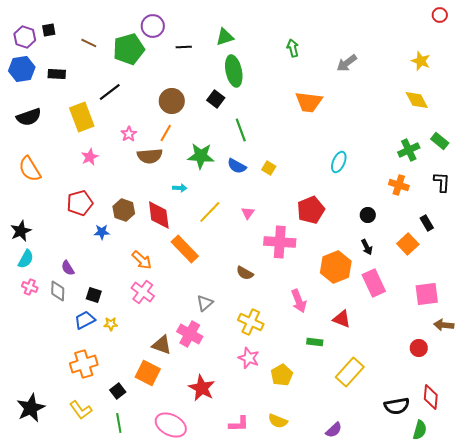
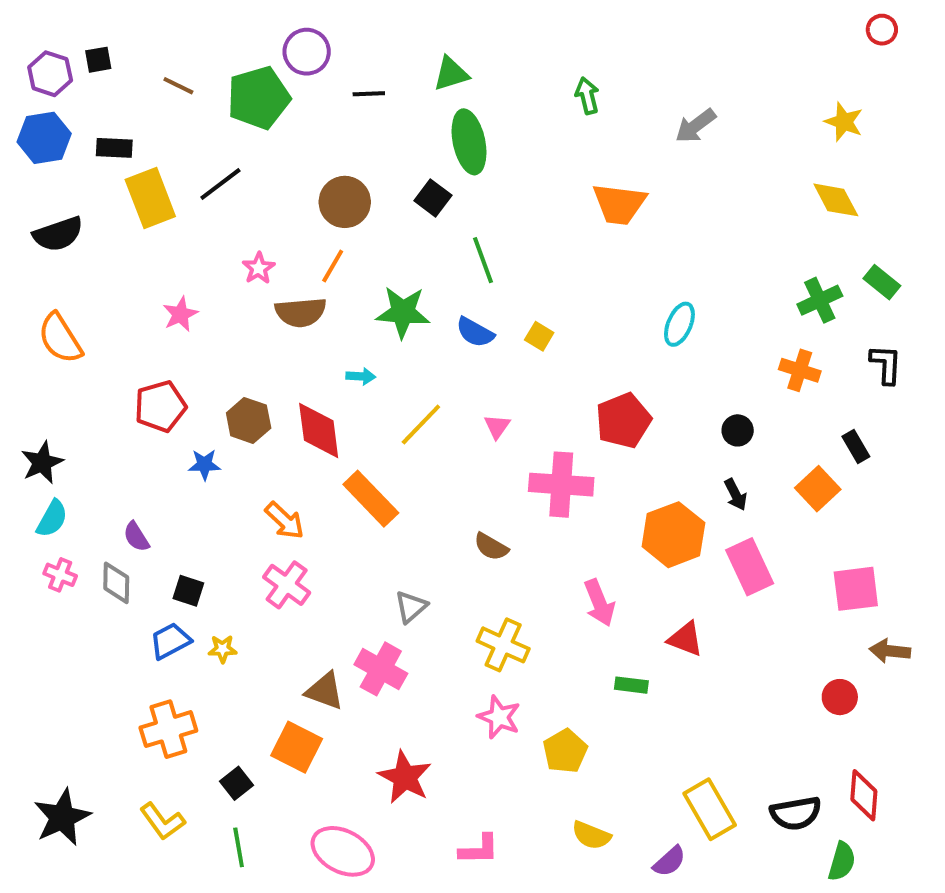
yellow rectangle: (82, 117) -> (150, 198), moved
yellow rectangle: (350, 372) -> (710, 809), moved, turned -72
yellow semicircle: (278, 421) -> (591, 835), moved

